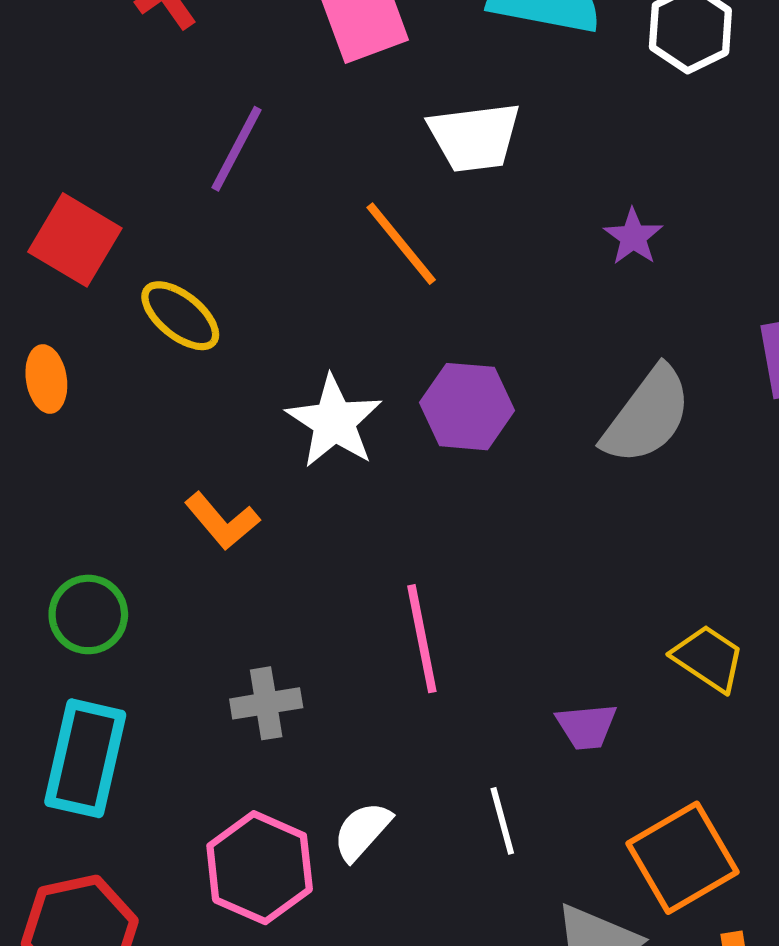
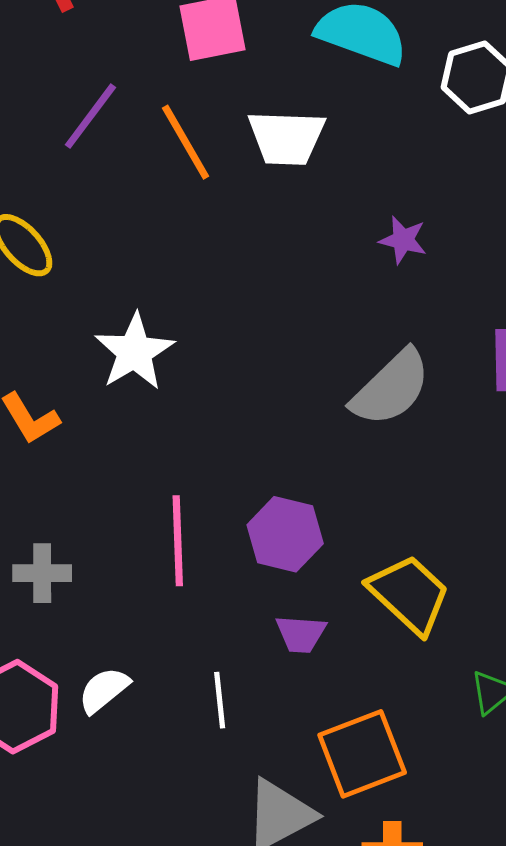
purple star: (633, 237) -> (403, 240), turned -30
orange line: (401, 244) -> (186, 142), moved
purple hexagon: (467, 407) -> (285, 534), moved
yellow trapezoid: (708, 658) -> (409, 594), size x1.4

